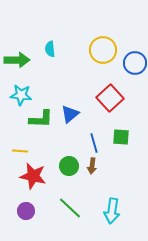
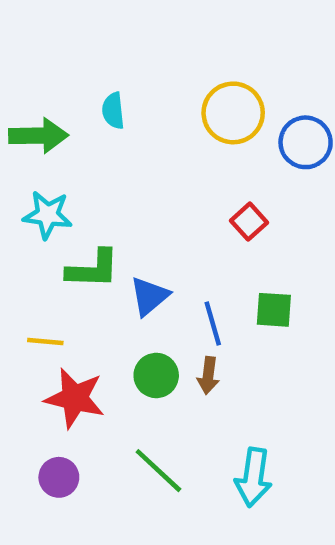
red square: (110, 98) -> (249, 222), size x0.6
blue triangle: (70, 114) -> (149, 296), moved

